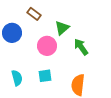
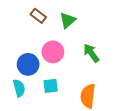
green triangle: (62, 28) -> (68, 20), moved
blue circle: (12, 33) -> (28, 64), moved

